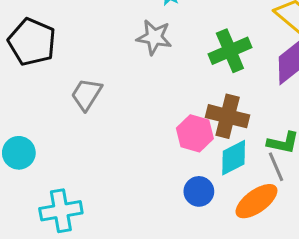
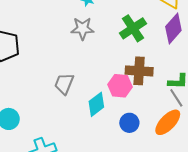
gray trapezoid: (87, 94) -> (64, 84), moved
cyan diamond: (234, 158) -> (96, 104), moved

